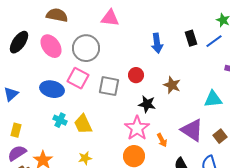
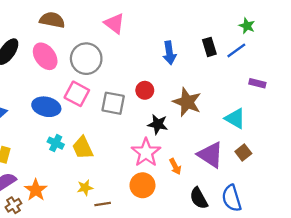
pink triangle: (110, 18) -> (114, 23), turned 30
brown star: (172, 85) -> (187, 102), size x1.4
cyan triangle: (213, 99) -> (235, 118), turned 36
brown square: (220, 136) -> (243, 152), moved

